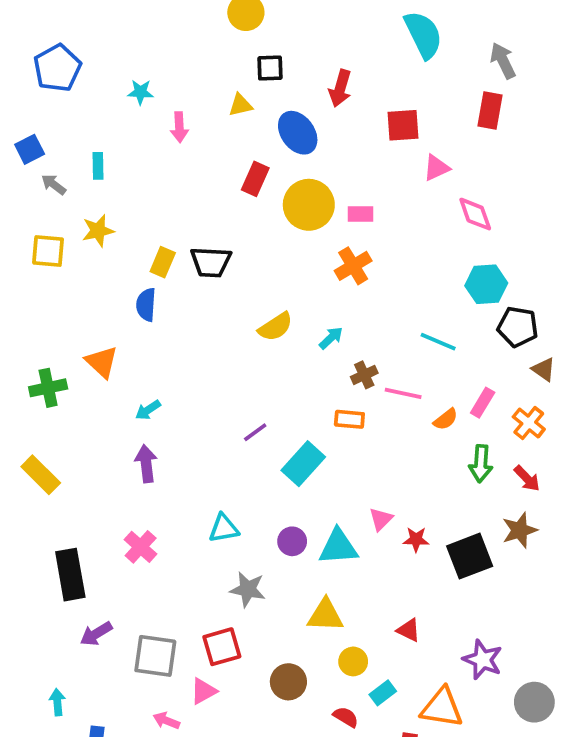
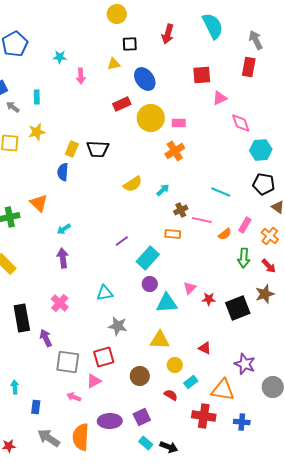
red arrow: (340, 88) -> (168, 34), moved
red rectangle: (255, 179) -> (122, 104), turned 42
cyan hexagon: (486, 284) -> (261, 150), moved
purple circle: (292, 541) -> (150, 284), moved
purple arrow: (96, 634) -> (46, 338), moved, turned 96

